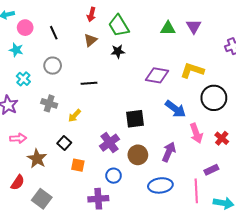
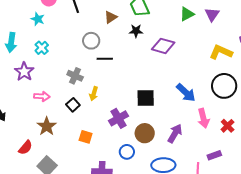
green triangle: (168, 28) -> (187, 14), turned -35
gray circle: (53, 66) -> (91, 41), moved
yellow L-shape: (192, 70) -> (221, 52), moved
purple diamond: (157, 75) -> (163, 46), moved
gray cross: (49, 103) -> (75, 76), moved
yellow arrow: (74, 116) -> (94, 94), moved, turned -32
pink arrow: (18, 138) -> (42, 96), moved
black square: (64, 143) -> (73, 105), moved
blue circle: (114, 176) -> (127, 152), moved

